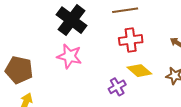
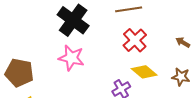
red cross: (131, 40) -> (135, 40), turned -35

